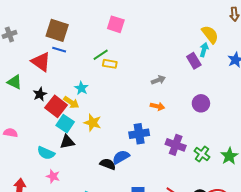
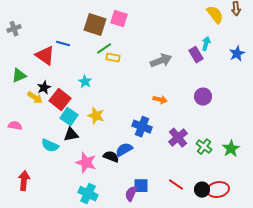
brown square: (57, 30) -> (95, 25), moved
yellow semicircle: (210, 34) -> (215, 15), moved
gray arrow: (158, 80) -> (161, 61), moved, size x1.5
green triangle: (15, 82) -> (19, 76), turned -49
yellow arrow: (71, 102) -> (35, 98), moved
blue cross: (139, 134) -> (142, 127), turned 30
purple cross: (176, 145) -> (178, 138), turned 30
pink star: (53, 176) -> (86, 163), moved, size x1.5

